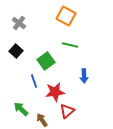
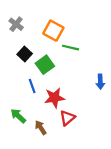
orange square: (66, 16) -> (53, 31), moved
black square: (16, 51) -> (25, 54), moved
blue arrow: (84, 76) -> (100, 82), moved

